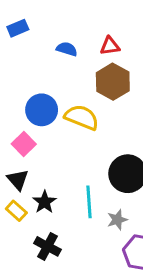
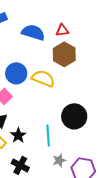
blue semicircle: (67, 49) -> (33, 32), size x1.6
gray star: (117, 220) -> (59, 160), moved

